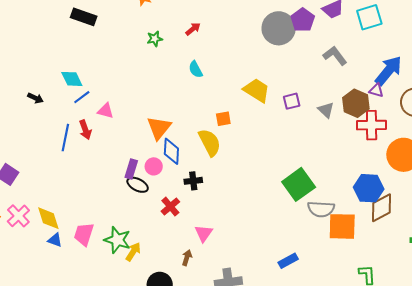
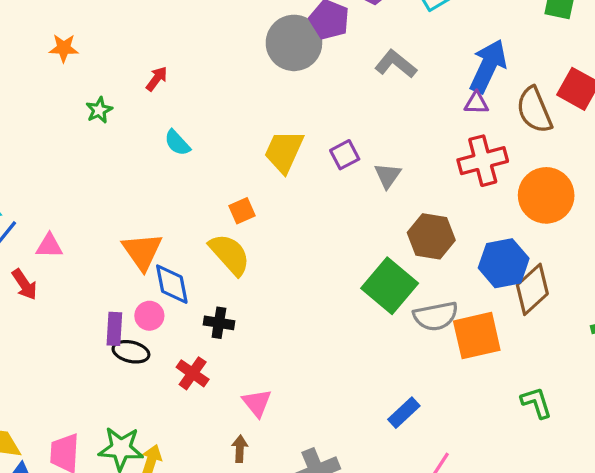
yellow trapezoid: (257, 90) -> (284, 151), turned -84
brown hexagon: (356, 103) -> (431, 236), moved
gray triangle: (326, 110) -> (388, 176), moved, turned 36
black cross: (193, 181) -> (219, 323), turned 30

